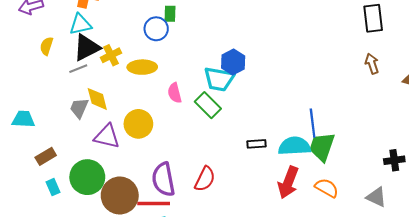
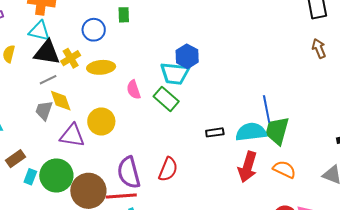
cyan triangle: (80, 24) -> (39, 31), turned 30
blue circle: (156, 29) -> (94, 30), moved
black triangle: (87, 48) -> (47, 53), turned 40
gray line: (78, 69) -> (48, 80), moved
cyan rectangle: (53, 187) -> (30, 177), moved, turned 49

